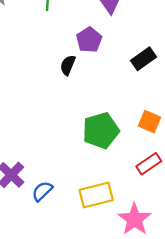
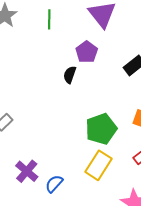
yellow rectangle: (96, 195) -> (99, 165), moved, turned -40

